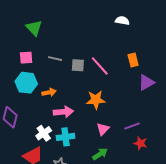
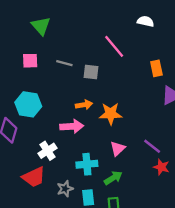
pink line: (100, 66) -> (114, 46), moved
cyan hexagon: (26, 83) -> (28, 104), moved
orange arrow: (49, 92) -> (84, 105), moved
purple line: (132, 126) -> (152, 146), turned 56
cyan cross: (66, 137) -> (87, 164), moved

